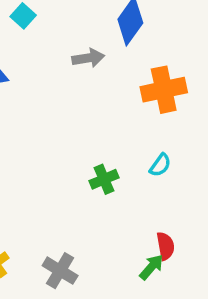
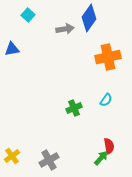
gray arrow: (88, 58) -> (65, 29), moved
gray cross: (60, 271) -> (49, 160), turned 30

